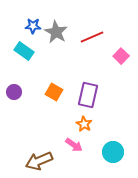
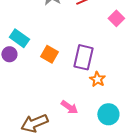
cyan rectangle: (24, 51) -> (19, 38), moved
orange star: (84, 124) -> (97, 79), moved

